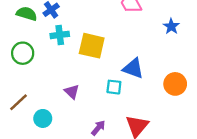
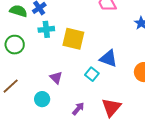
cyan square: (114, 87) -> (92, 74), turned 32
cyan circle: (43, 118) -> (42, 99), moved

